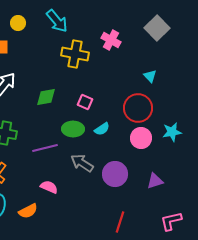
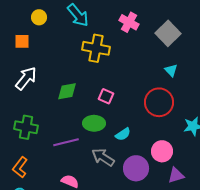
gray square: (157, 28) -> (168, 33), moved
pink cross: (111, 40) -> (129, 22), moved
cyan semicircle: (102, 129) -> (123, 134), moved
pink circle: (141, 138) -> (162, 151), moved

